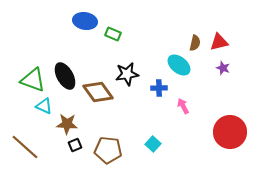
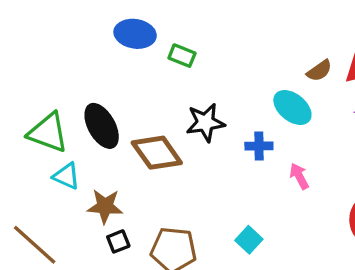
brown semicircle: (195, 43) -> (319, 71), turned 42

